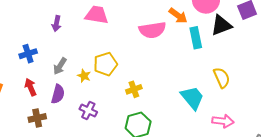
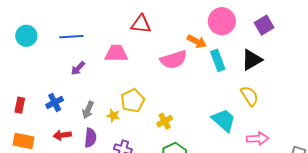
purple arrow: (57, 24) -> (78, 68), turned 42
black triangle: (221, 25) -> (252, 60), moved
red arrow: (30, 87) -> (62, 135), turned -66

